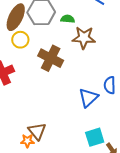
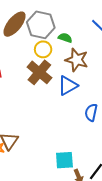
yellow circle: (20, 40) -> (43, 49), moved
blue triangle: (88, 98) -> (68, 86), moved

